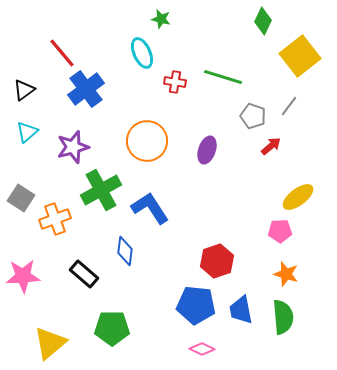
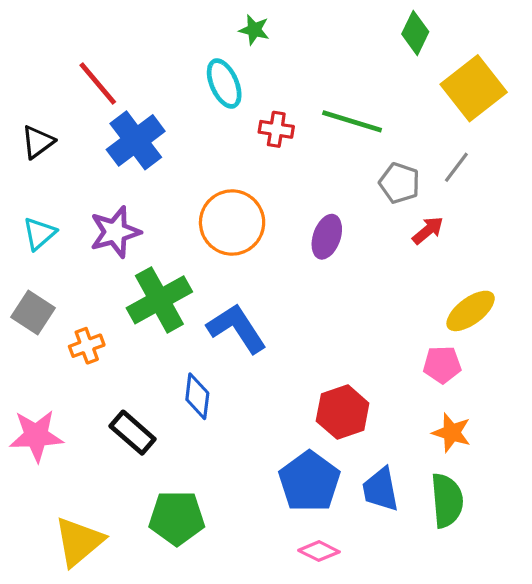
cyan triangle: (27, 132) -> (39, 234), moved
orange cross: (55, 219) -> (87, 346), size x0.7
blue pentagon: (196, 305) -> (309, 482), turned 30

